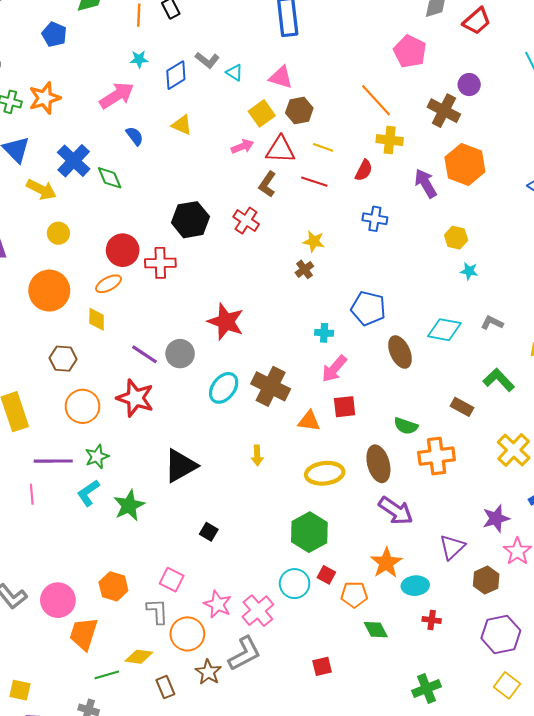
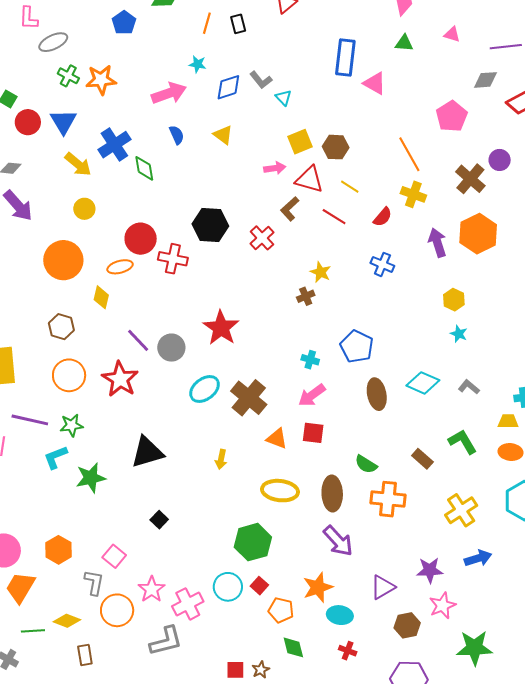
pink triangle: (281, 77) -> (375, 83), moved
brown star: (208, 672) -> (261, 670), moved, size x0.7

